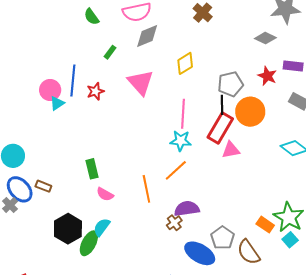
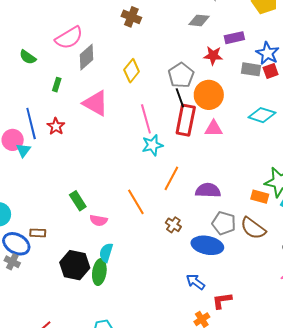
pink triangle: (231, 150) -> (214, 129), moved, turned 30
orange line: (176, 170) -> (171, 178), moved
purple semicircle: (187, 209) -> (208, 190), moved, turned 30

